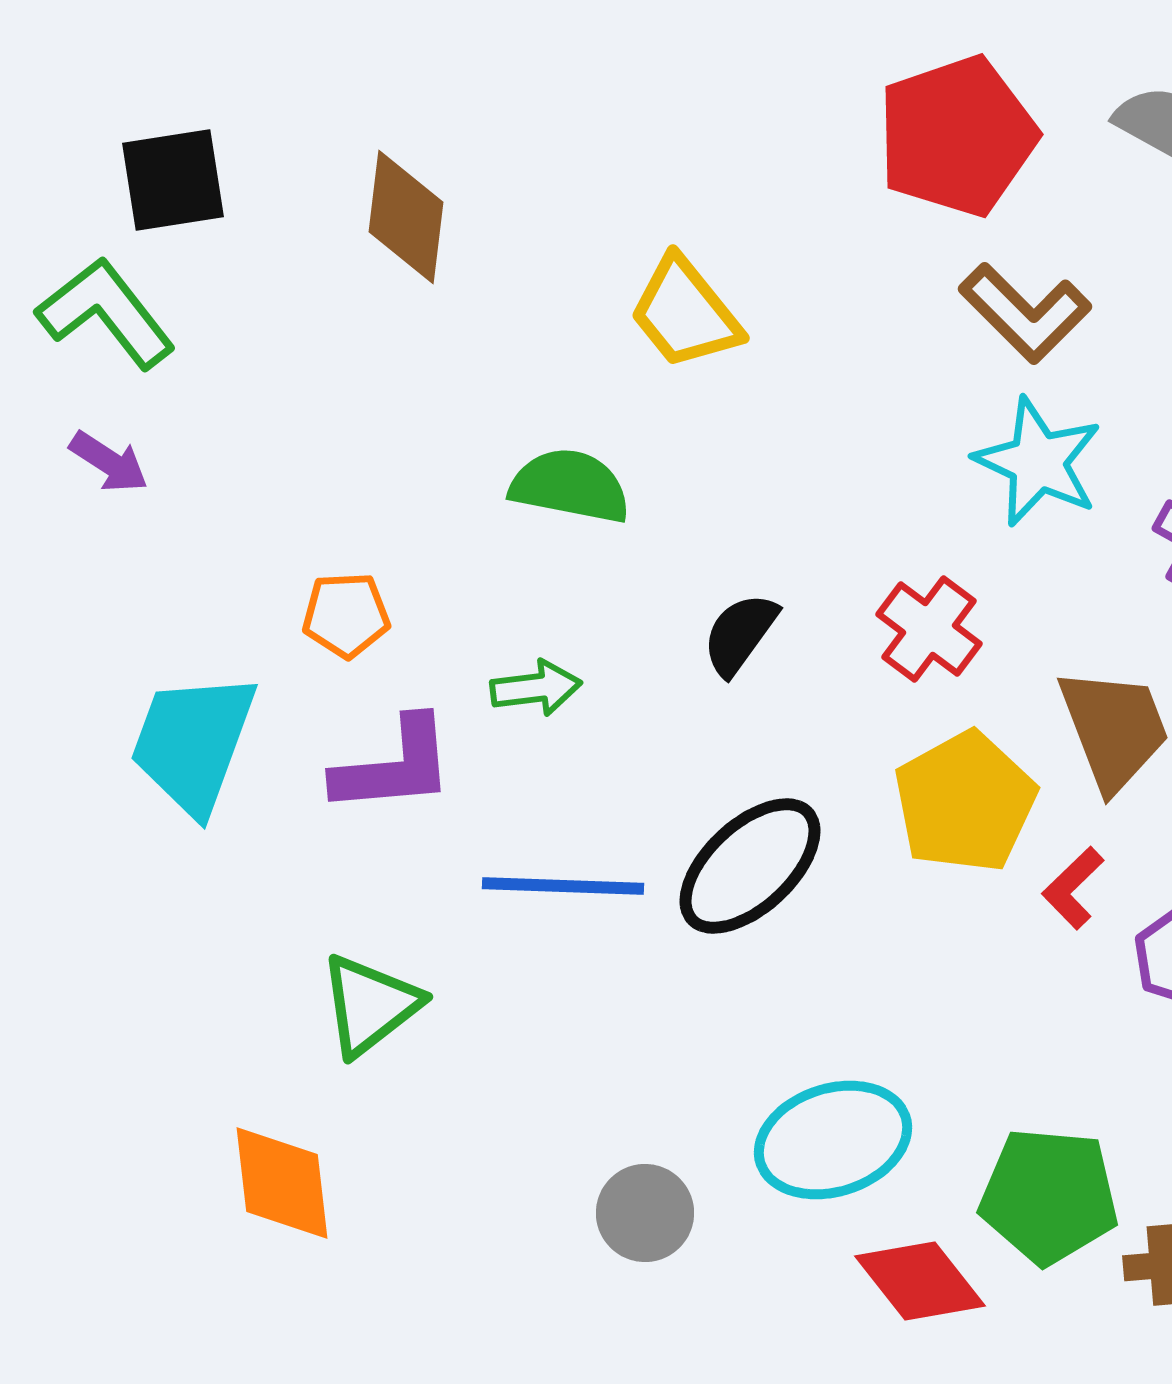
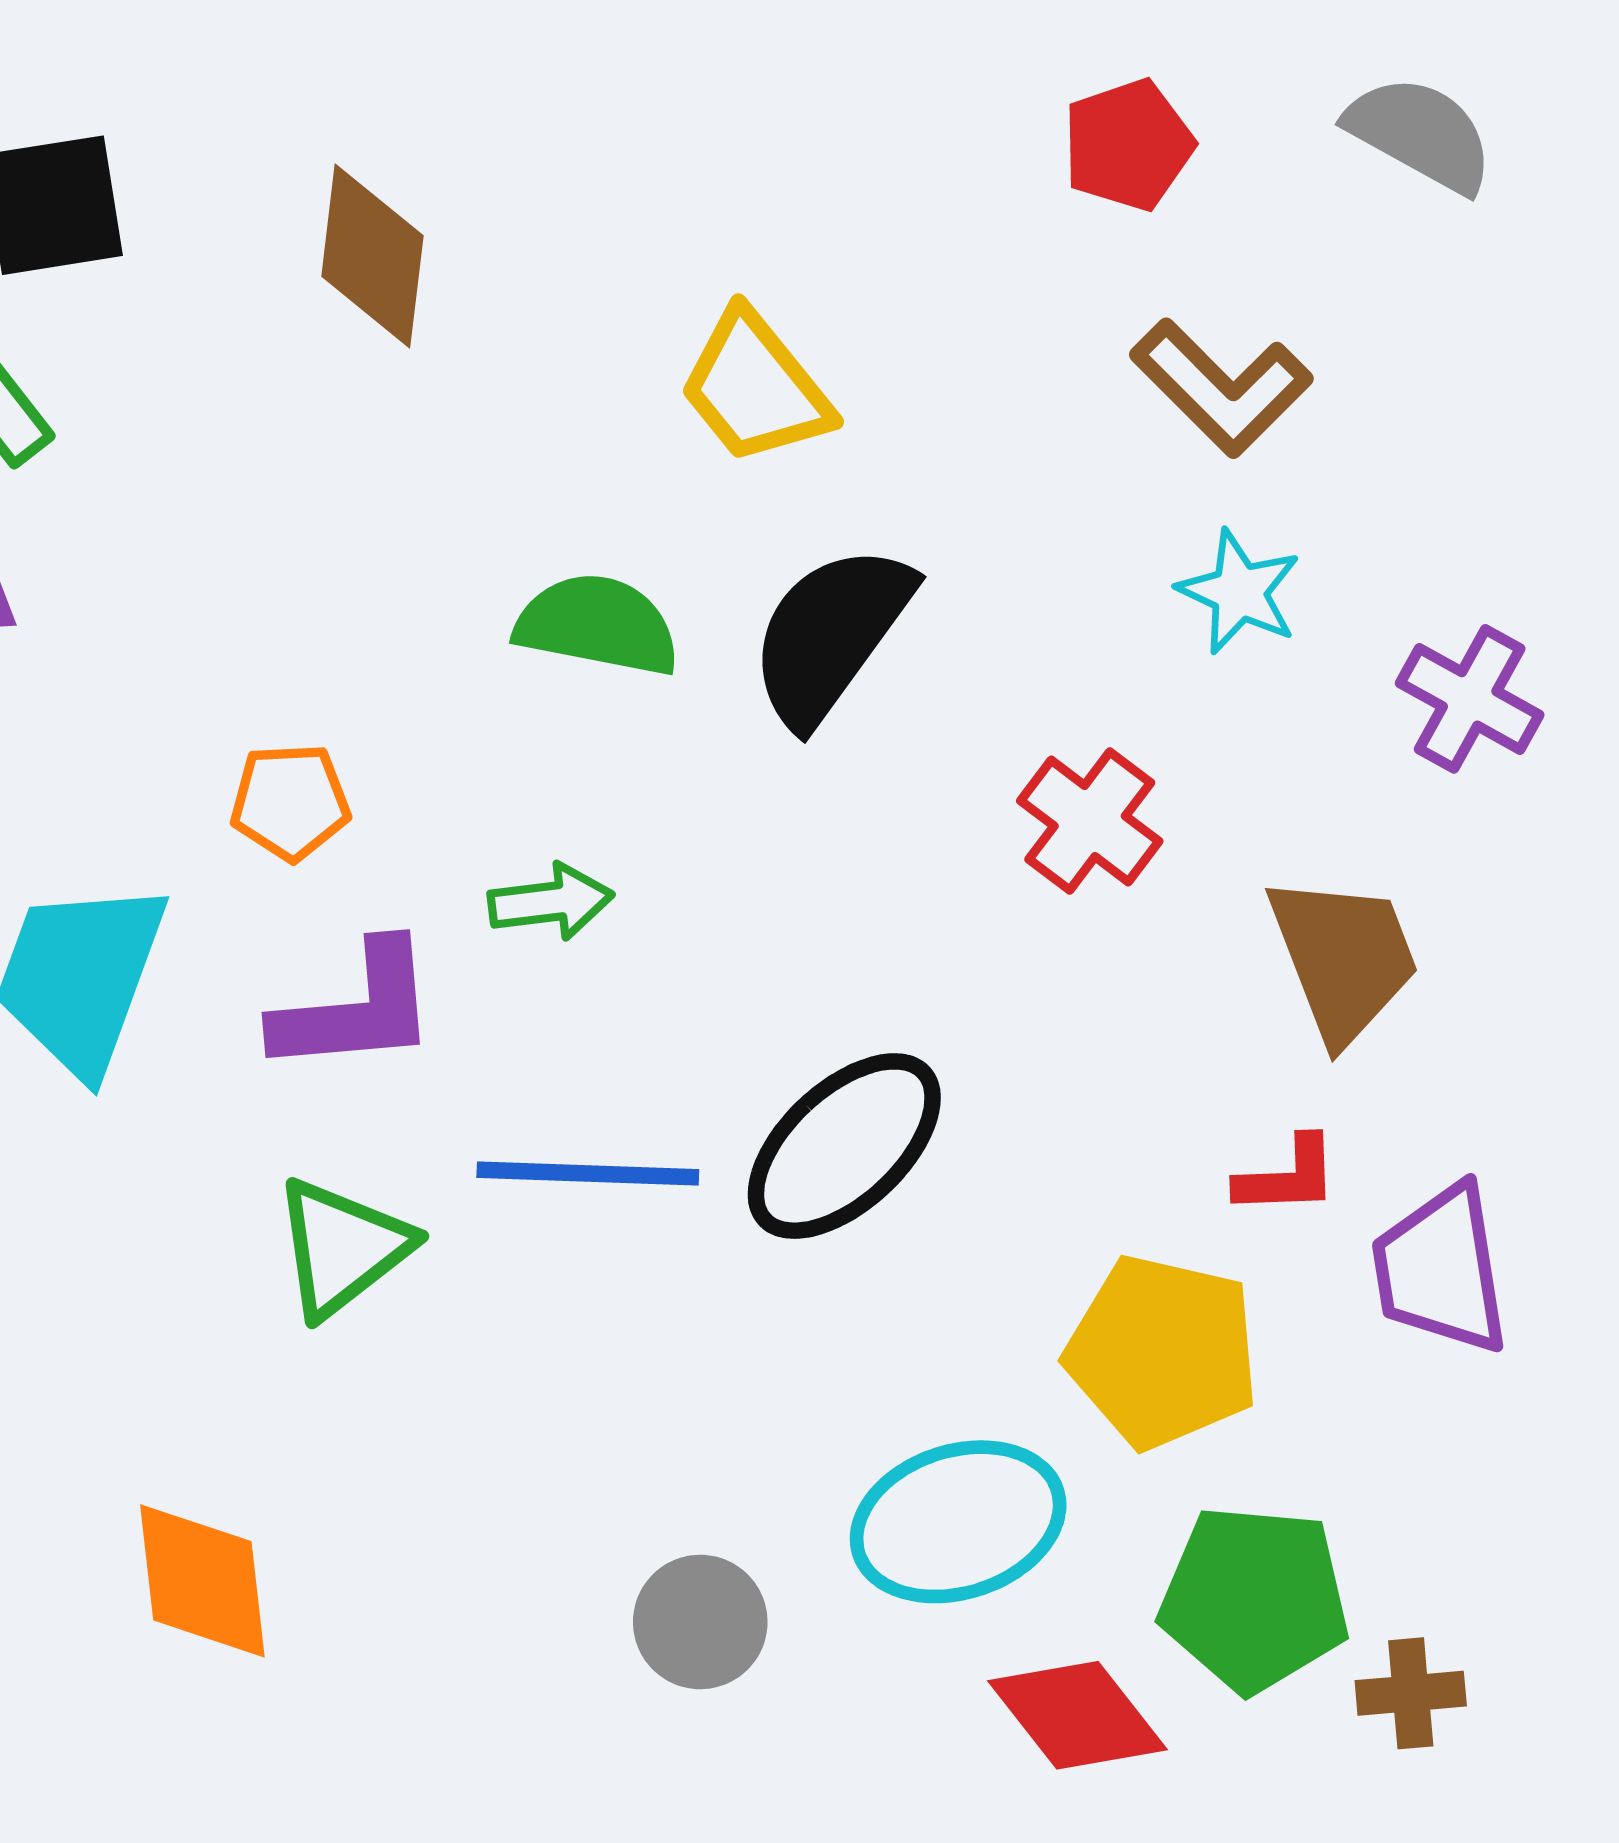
red pentagon: (957, 136) -> (1128, 145), size x0.6
cyan star: (1038, 462) -> (1239, 592), size x0.7
black semicircle: (740, 634) -> (831, 634), moved, size x1.6
yellow pentagon: (965, 802) -> (1162, 1352), moved, turned -30
red L-shape: (1073, 888) -> (1287, 1176), turned -138
green triangle: (370, 1005) -> (342, 1248), moved

